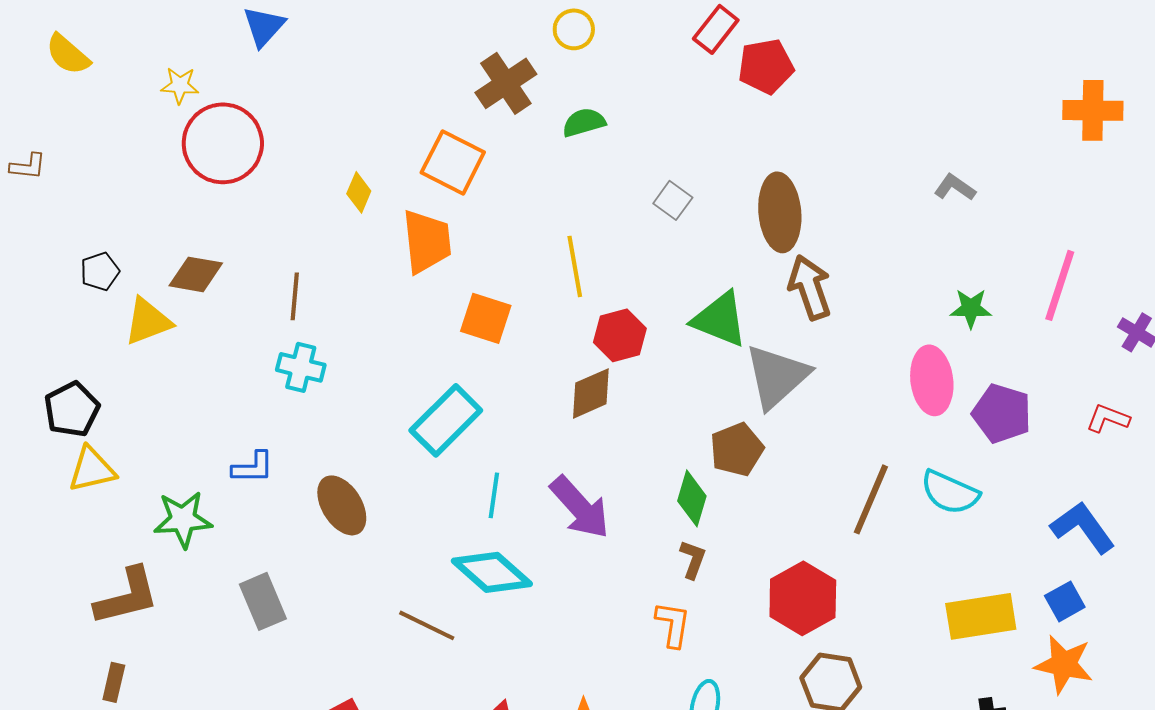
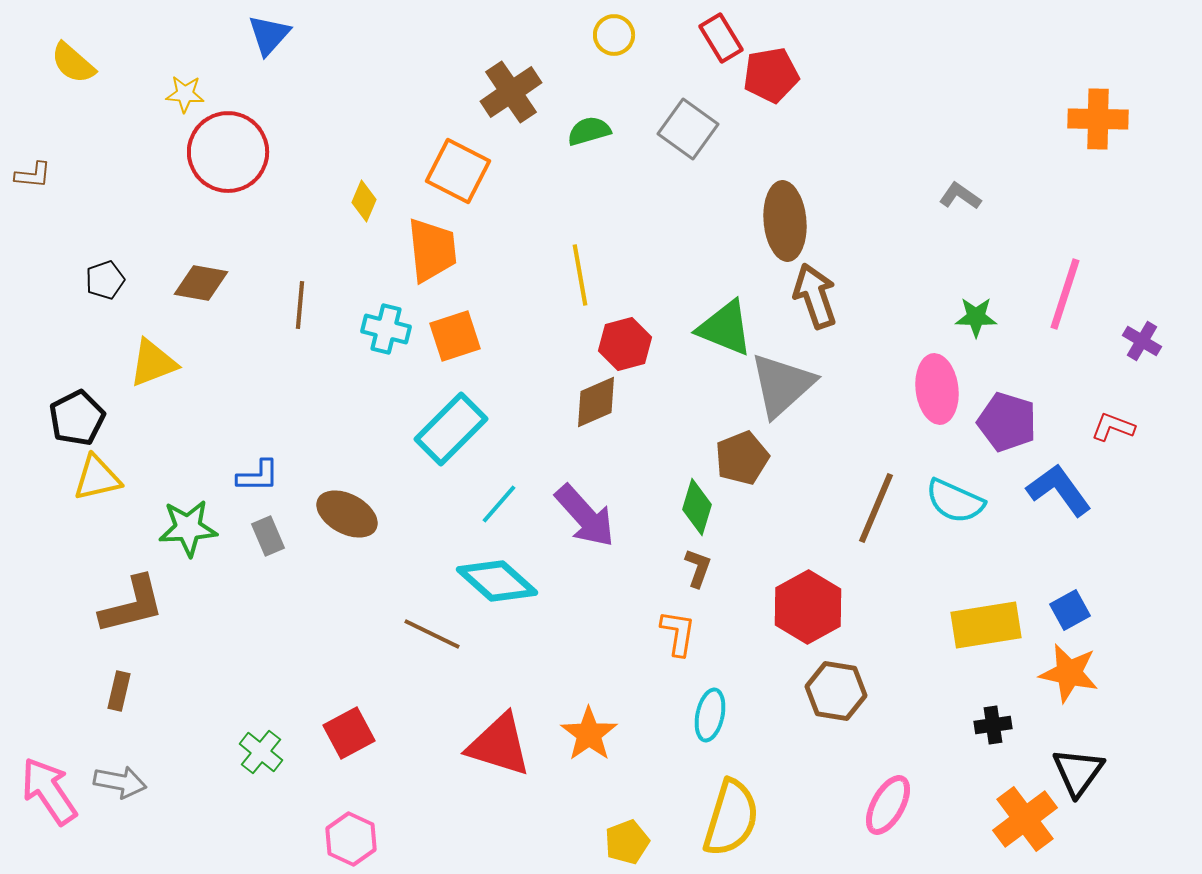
yellow circle: (574, 29) -> (614, 35), moved
red rectangle: (716, 29) -> (721, 38), turned -69
gray square: (673, 200) -> (688, 129), moved, size x1.5
orange square: (486, 318) -> (455, 336), moved, turned -36
yellow triangle: (148, 321) -> (153, 363), moved
cyan cross: (301, 367) -> (386, 329), moved
cyan line: (494, 495) -> (499, 504), turned 33
brown ellipse: (342, 505) -> (347, 514), turned -30
blue L-shape: (1083, 527) -> (1059, 490), moved
gray rectangle: (263, 601) -> (268, 536), moved, size x0.7

